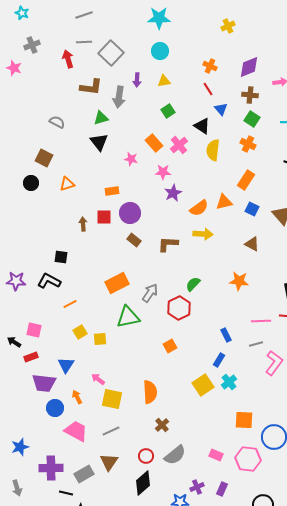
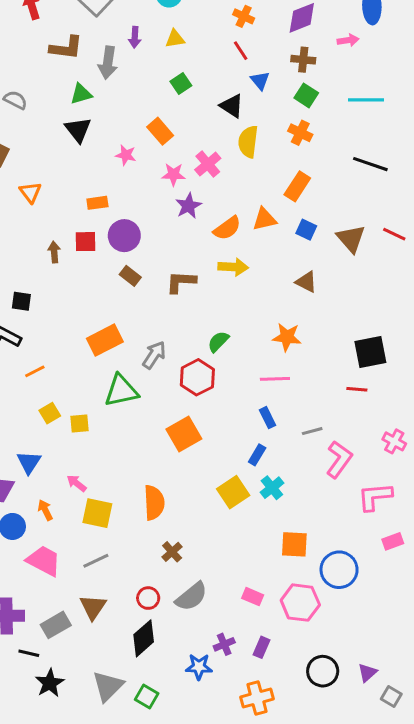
pink cross: (179, 145) -> (208, 164), moved
orange triangle: (67, 184) -> (30, 192), turned -49
pink line: (261, 321) -> (275, 379), moved
orange square: (170, 346) -> (184, 434), size x1.6

